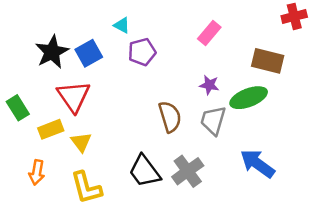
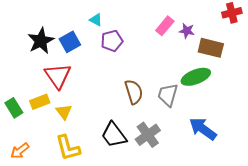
purple star: (209, 85) -> (187, 31), moved
green rectangle: (18, 108) -> (14, 108), moved
orange arrow: (37, 172) -> (20, 151), moved, turned 42

